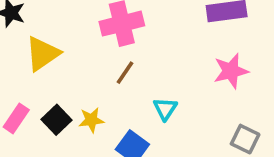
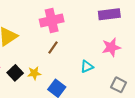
cyan triangle: (165, 109) -> (87, 67), moved, turned 32

